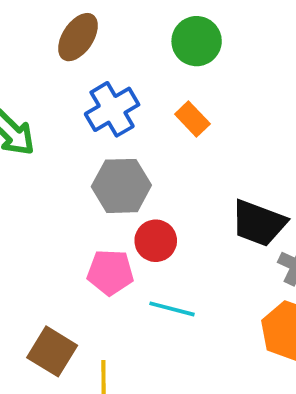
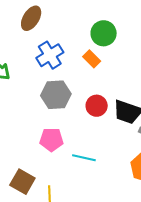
green circle: (197, 41) -> (104, 33), moved
red circle: (156, 241) -> (97, 106), moved

